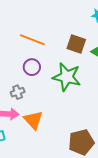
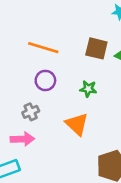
green star: (67, 77) -> (88, 89), size x0.5
orange triangle: (33, 120) -> (77, 124), moved

